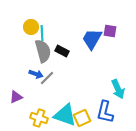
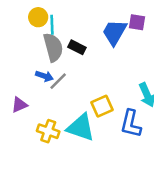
yellow square: (82, 118) -> (102, 106), moved

